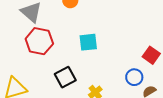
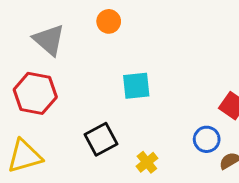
red hexagon: (39, 41) -> (35, 93), moved

